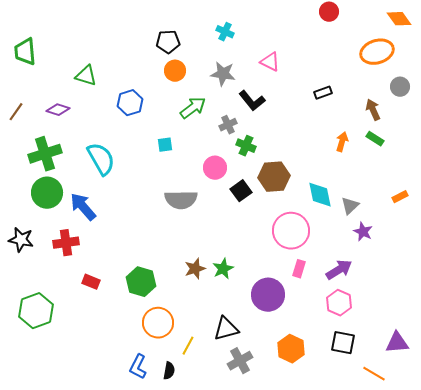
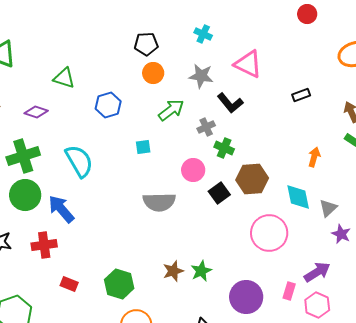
pink triangle: (270, 62) -> (248, 64), size x1.4
orange arrow: (342, 142) -> (314, 157), moved
pink rectangle: (299, 269) -> (289, 291), moved

